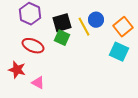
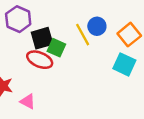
black square: (62, 23) -> (42, 38), moved
red ellipse: (33, 46) -> (40, 60), moved

